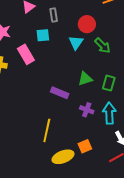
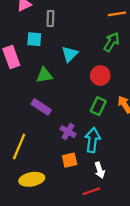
red circle: (87, 24) -> (100, 75), moved
green arrow: (102, 46) -> (112, 42), moved, turned -114
green triangle: (85, 79) -> (44, 75), moved
orange square: (85, 146) -> (70, 160), moved

